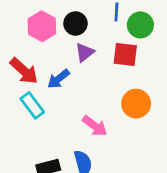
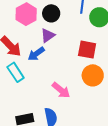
purple triangle: (85, 52) -> (48, 36), moved
red square: (125, 55) -> (87, 50), moved

